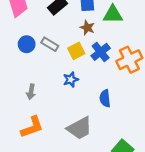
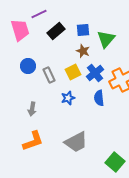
green triangle: (113, 14) -> (106, 39), turned -48
gray rectangle: (50, 44) -> (49, 75), moved, turned 35
blue semicircle: (105, 98) -> (99, 98), moved

